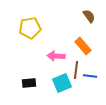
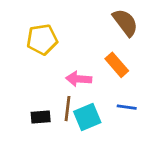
brown semicircle: (89, 16) -> (125, 23), size x1.5
brown line: (76, 70) -> (67, 109), moved

